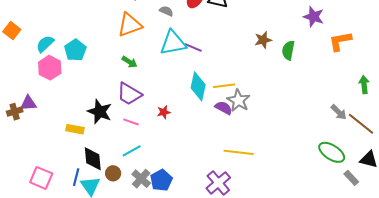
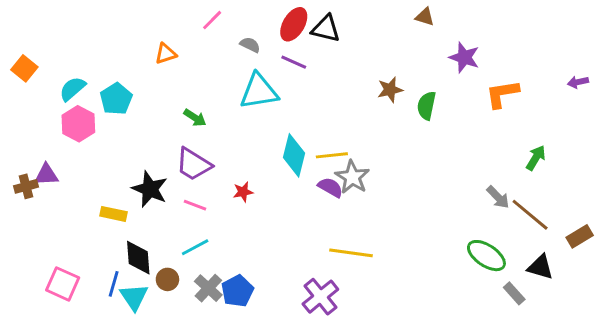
orange triangle: (130, 25) -> (166, 54), moved, size x0.6
purple line: (193, 47) -> (294, 62), moved
green arrow: (364, 85) -> (536, 158), turned 36

